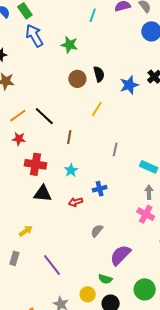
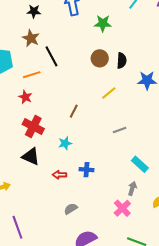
green star: (69, 45) -> (103, 23), turned -30
black line: (44, 116) -> (51, 56), moved
gray line: (115, 149) -> (120, 130), moved, turned 40

